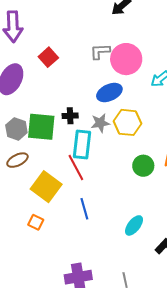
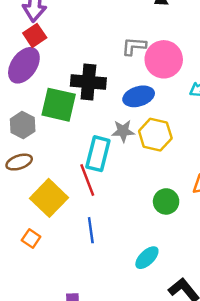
red square: (48, 57) -> (35, 35), moved
black cross: (70, 116) -> (88, 82), moved, size x1.8
green square: (41, 127) -> (59, 105), moved
green circle: (143, 166) -> (166, 201), moved

